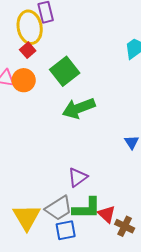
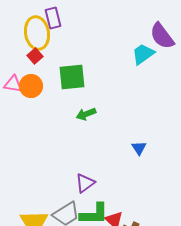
green square: (65, 71) -> (72, 77), turned 32
green arrow: (79, 108) -> (86, 114), size x0.6

